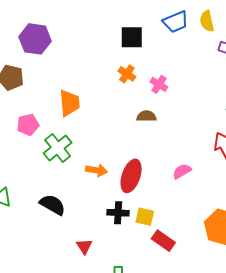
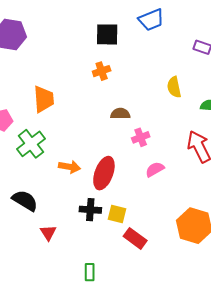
yellow semicircle: (207, 21) -> (174, 87), moved
orange cross: (127, 74) -> (102, 71), turned 36
pink cross: (159, 84) -> (141, 137), moved, turned 36
red triangle: (84, 246) -> (48, 233), moved

